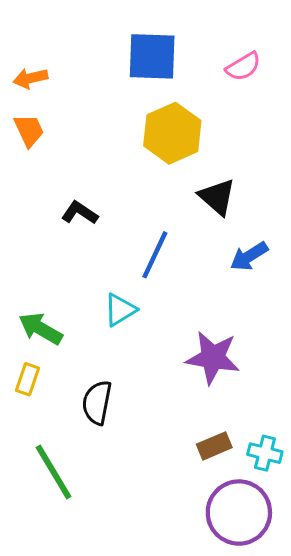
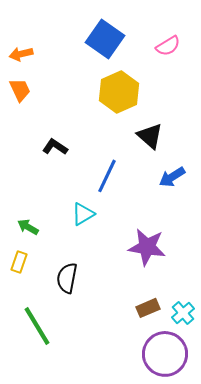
blue square: (152, 56) -> (105, 39), turned 33
green arrow: (41, 329) -> (28, 227), size x0.7
cyan cross: (265, 453) -> (183, 313), turned 35

